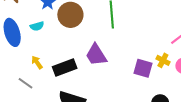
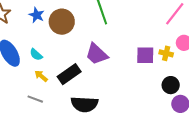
cyan semicircle: (37, 26) -> (36, 55), moved, turned 72
yellow cross: (163, 60) -> (166, 53), moved

